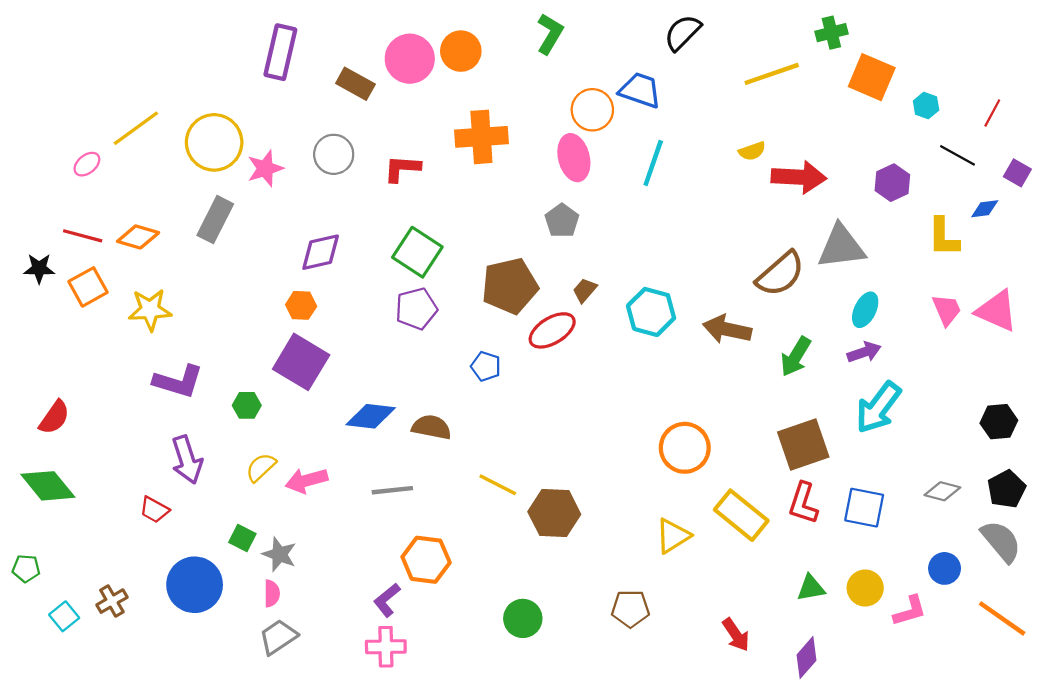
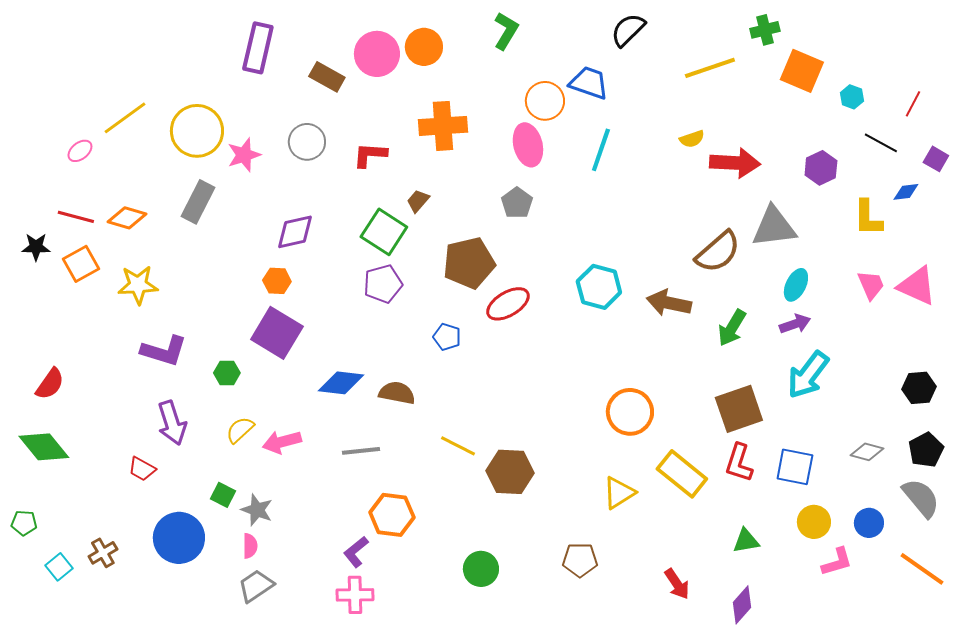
brown trapezoid: (585, 290) -> (418, 201), moved
yellow circle: (865, 588) -> (814, 522), moved

